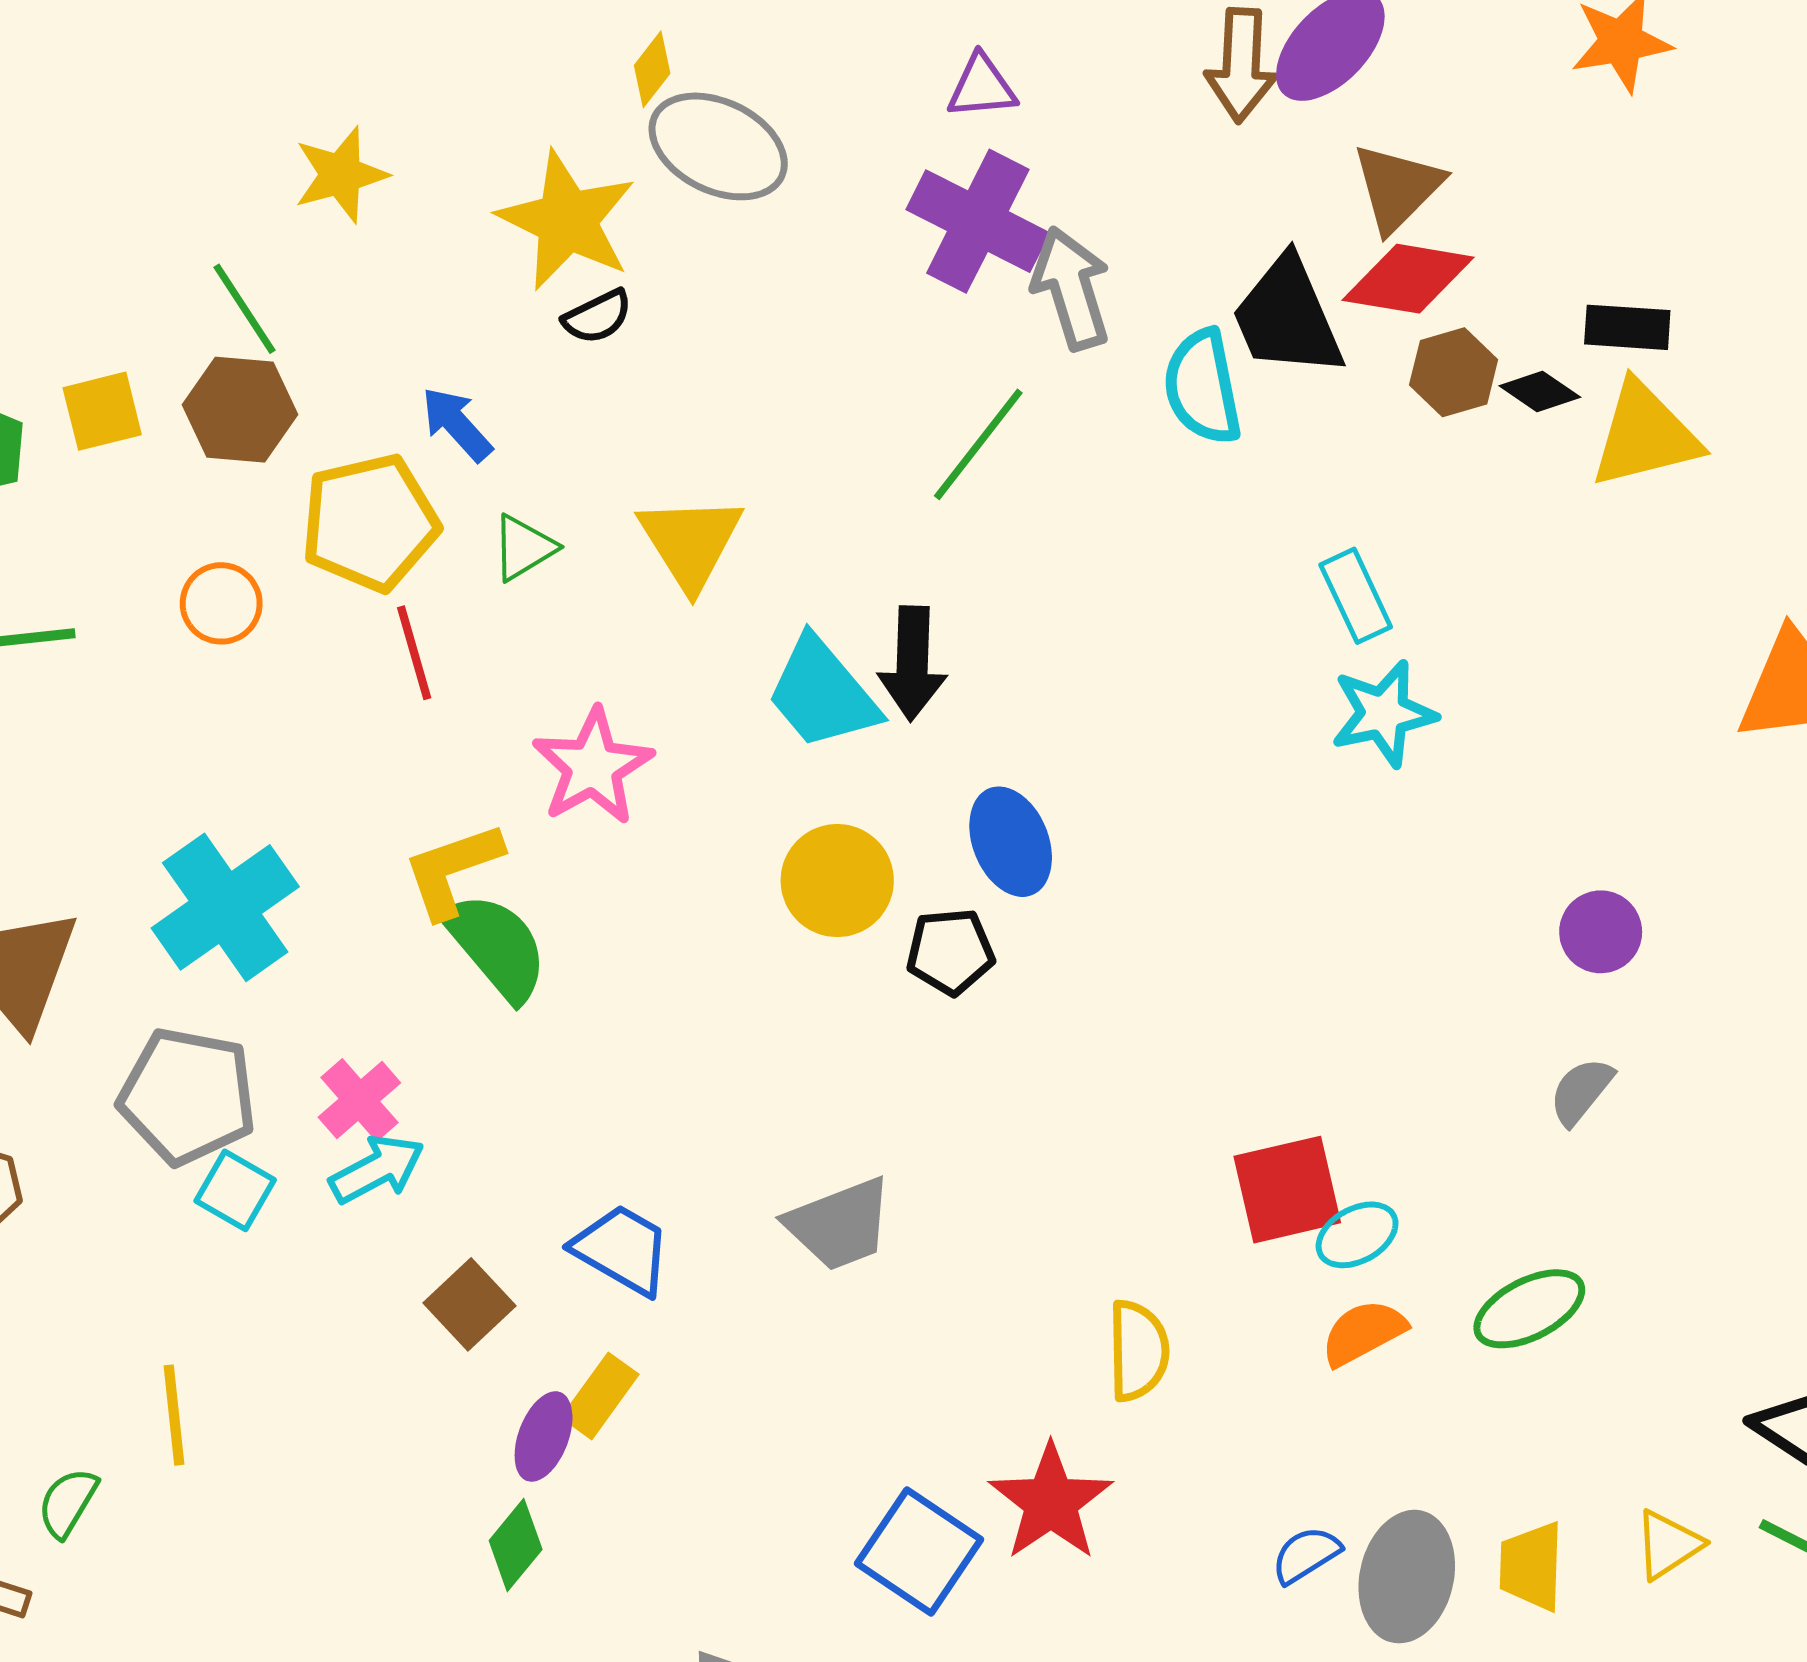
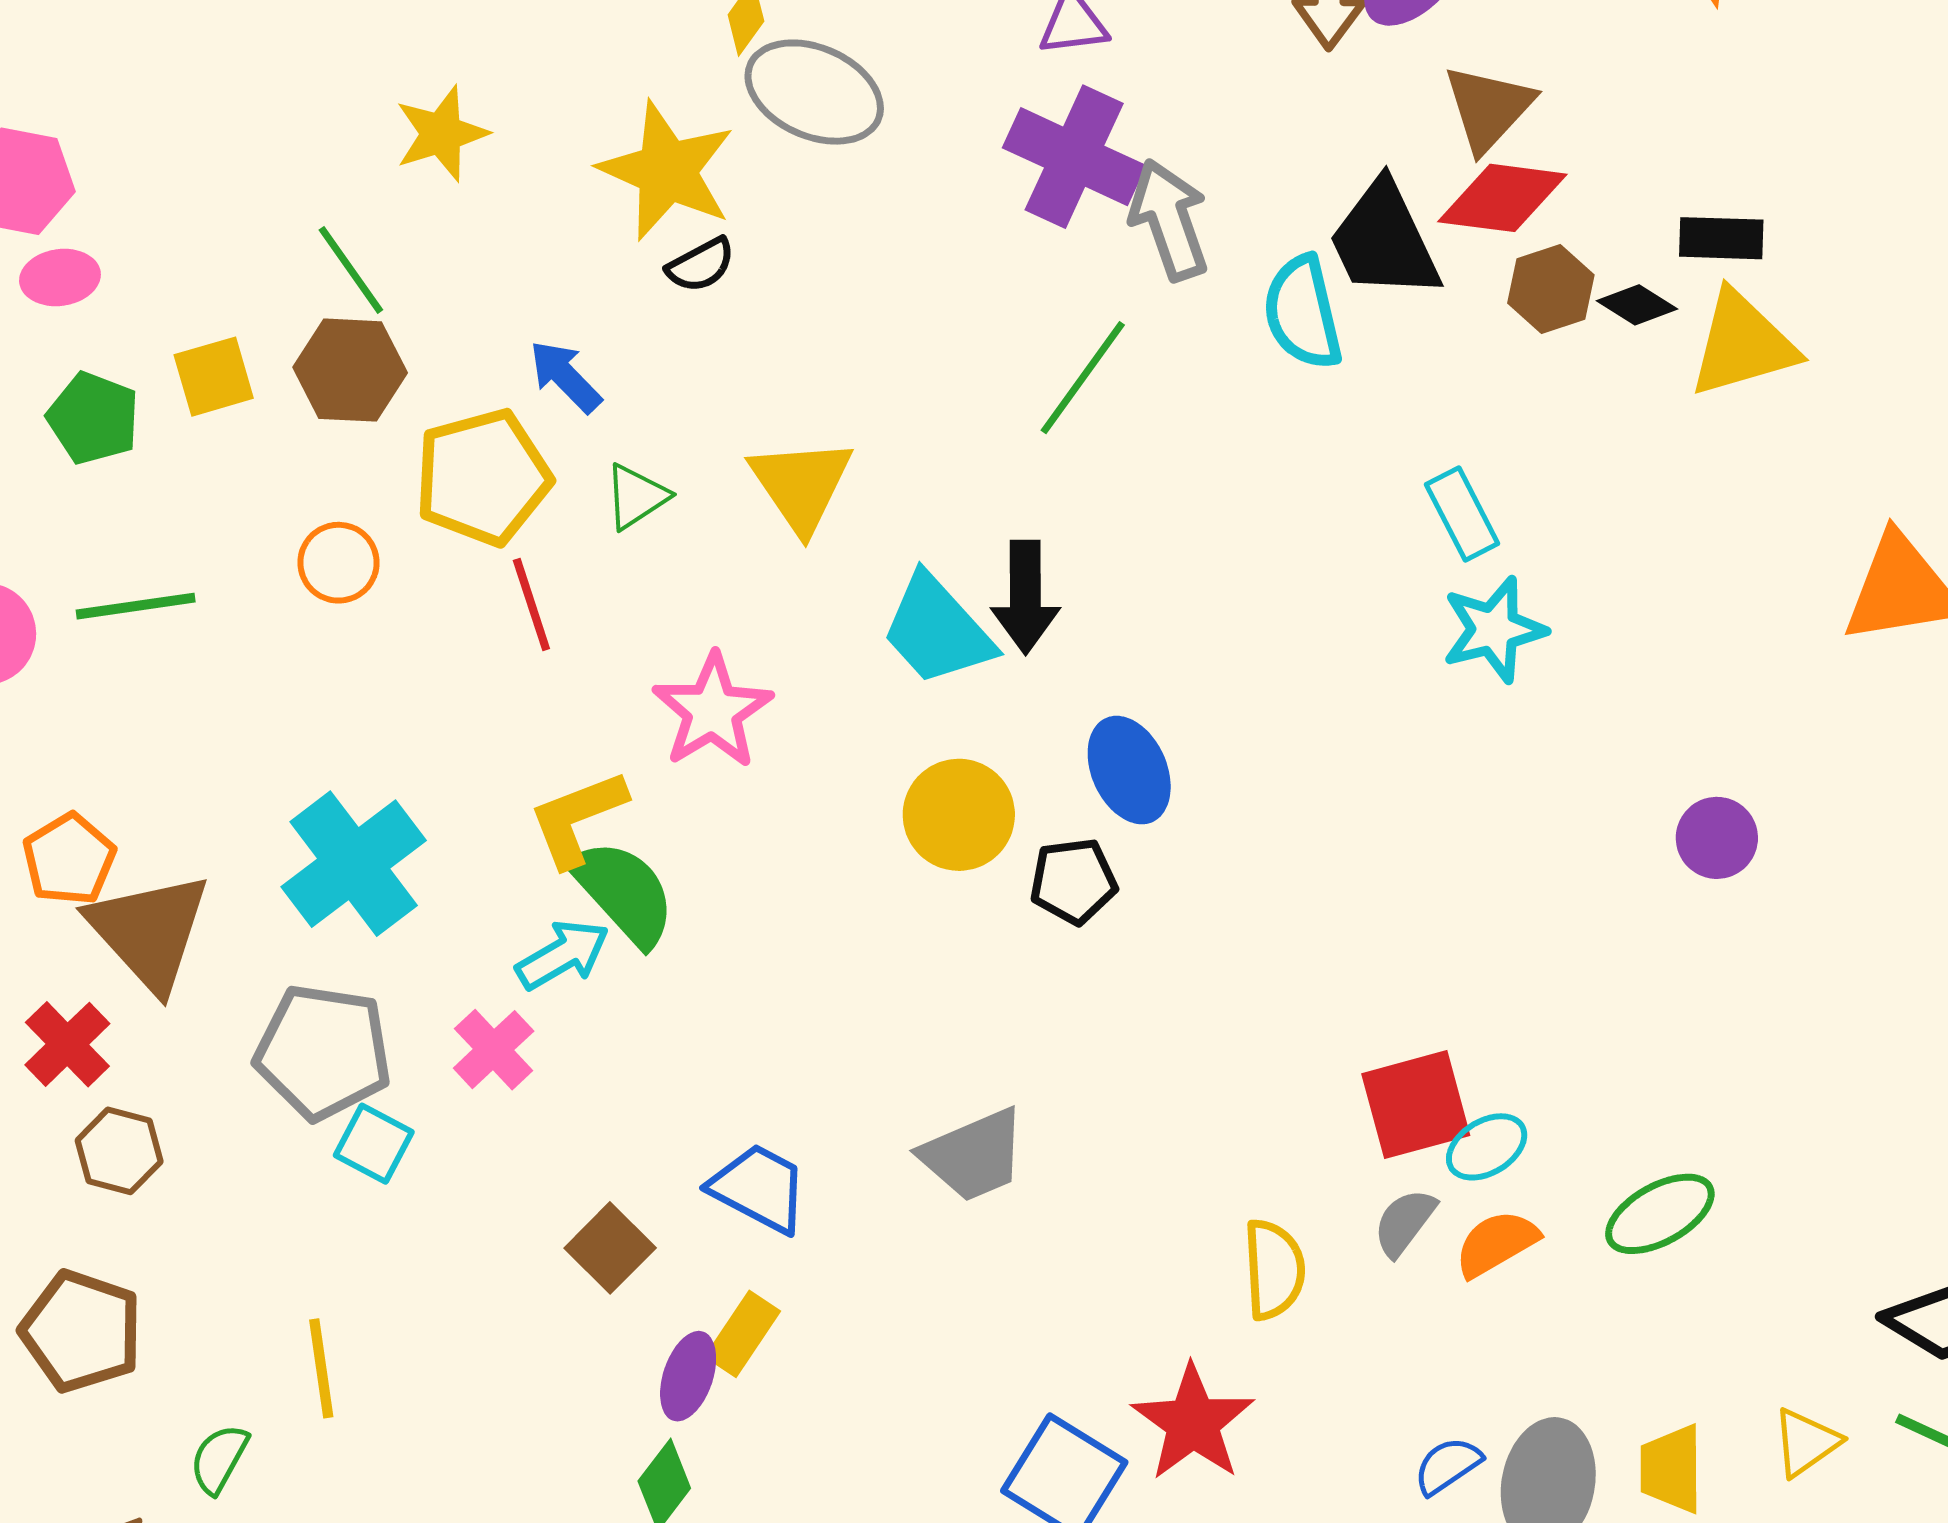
gray semicircle: (1581, 1091) -> (1404, 1222), moved
cyan arrow: (377, 1169) -> (563, 955), moved

